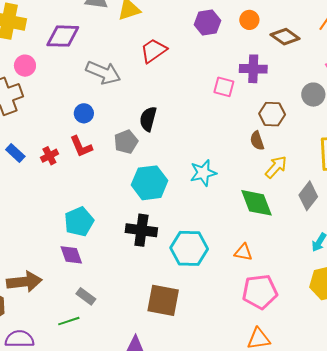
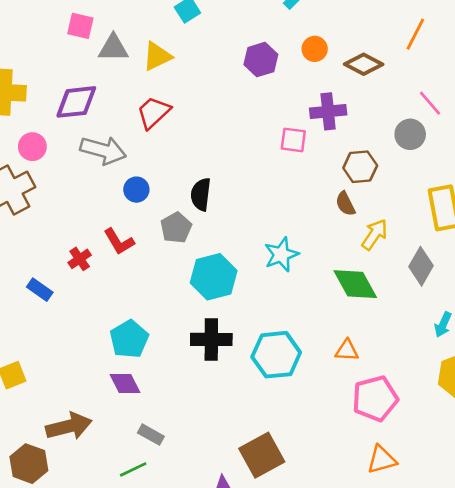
red trapezoid: (153, 51) -> (154, 112), moved
gray arrow: (103, 73) -> (103, 150), moved
blue circle: (84, 113) -> (136, 190), moved
blue rectangle: (15, 153) -> (40, 290), moved
brown square: (163, 300) -> (262, 455), moved, turned -32

